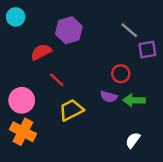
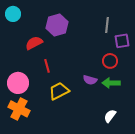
gray line: (129, 30) -> (107, 25), turned 56
red circle: (121, 74) -> (110, 61), moved
red line: (57, 80) -> (47, 66), turned 32

